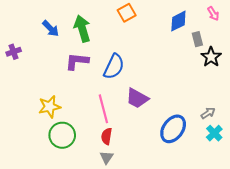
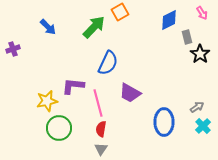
green arrow: (82, 29) -> (94, 27), moved, turned 60
purple L-shape: (77, 61) -> (73, 86), moved
blue ellipse: (173, 129) -> (164, 122), turned -36

